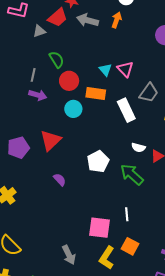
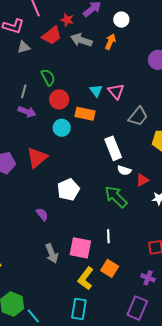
gray triangle: (39, 31) -> (24, 47), moved
white rectangle: (126, 110) -> (113, 148), moved
white pentagon: (98, 162) -> (68, 190), moved
purple semicircle: (60, 180) -> (42, 214), moved
gray arrow: (69, 255) -> (52, 253), moved

